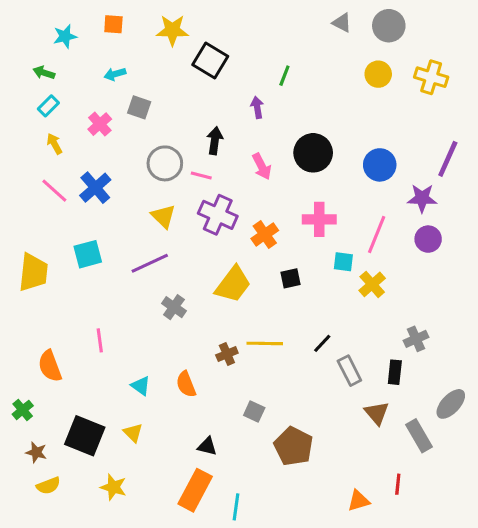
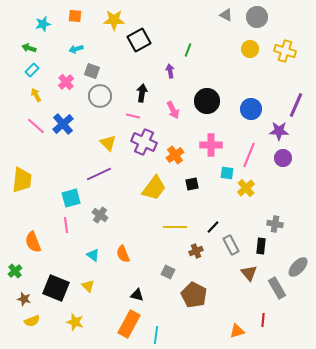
black square: (210, 61) -> (139, 40), turned 30
gray circle: (165, 163) -> (100, 96), moved
cyan square: (88, 254) -> (71, 198), moved
gray cross: (174, 307) -> (100, 215), moved
gray cross: (416, 339) -> (275, 224), turned 35
brown cross: (227, 354) -> (196, 251), moved

